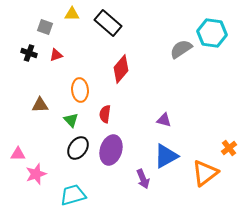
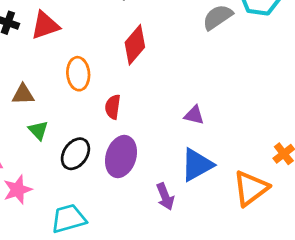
red triangle: (56, 55) -> (45, 25), size x1.6
green triangle: (71, 120) -> (38, 130), moved

